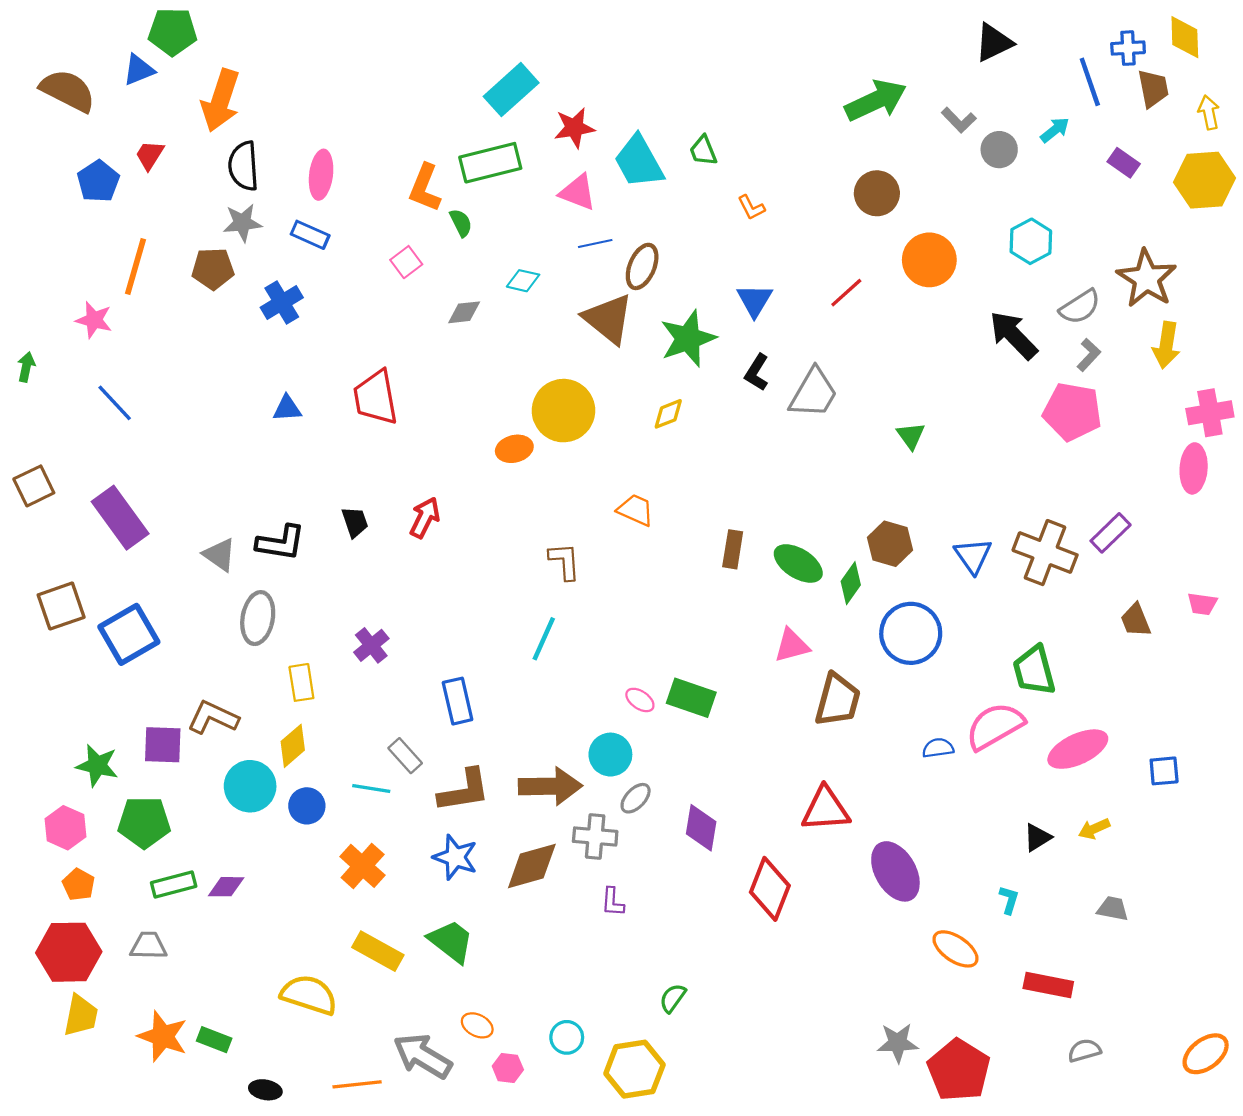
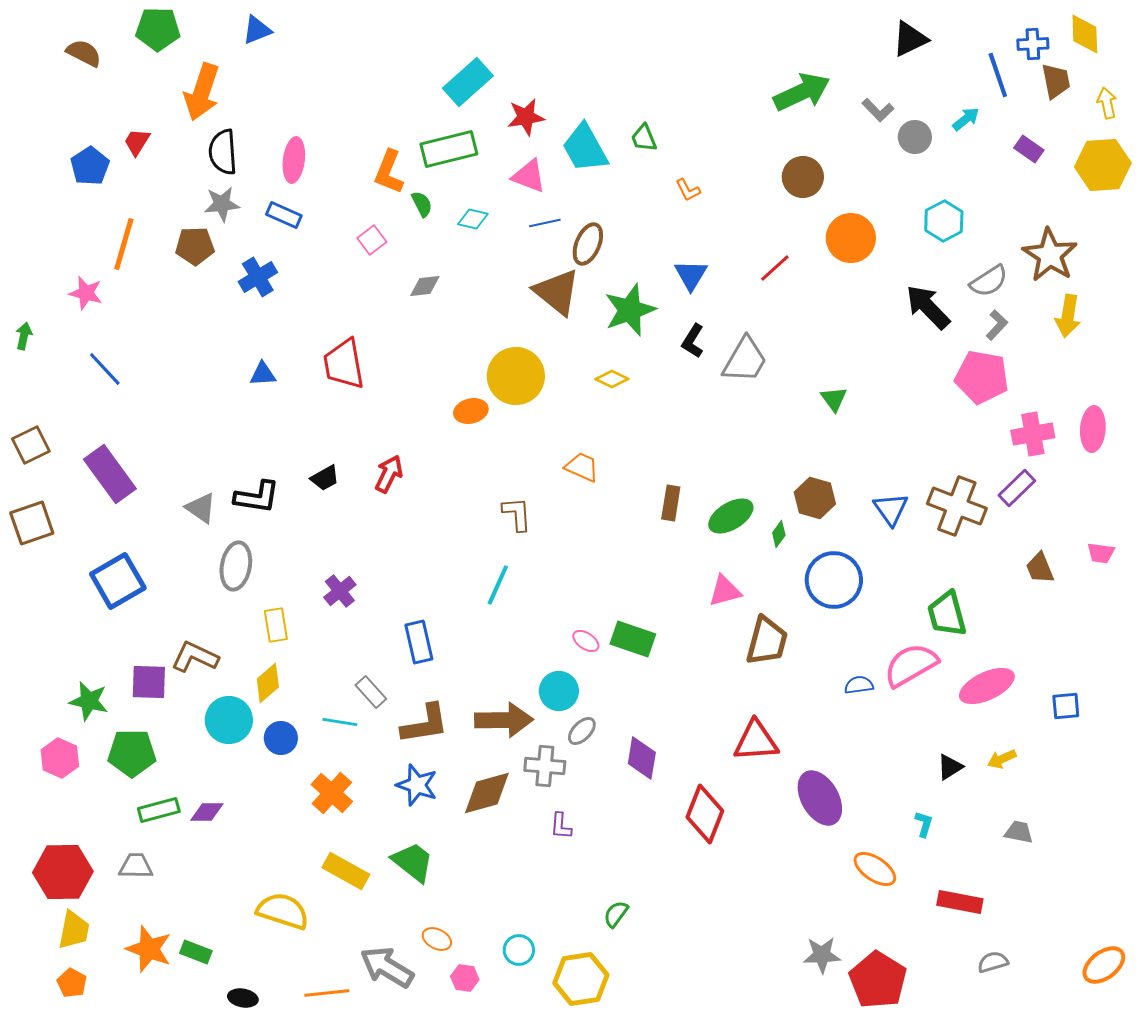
blue triangle: (139, 70) -> (257, 30), moved
brown semicircle: (68, 91) -> (84, 53), moved, size x0.7
cyan diamond: (523, 281) -> (473, 219), moved
pink cross: (1210, 413) -> (1033, 434), moved
yellow diamond: (668, 414) -> (612, 379), turned 48
black trapezoid: (355, 522) -> (325, 478), turned 80
green ellipse: (798, 563) -> (731, 516), turned -63
green diamond: (851, 583) -> (779, 534), size x0.7
brown square: (61, 606) -> (32, 523), moved
orange pentagon: (79, 885) -> (72, 983), moved

